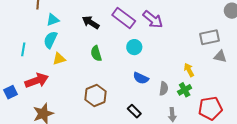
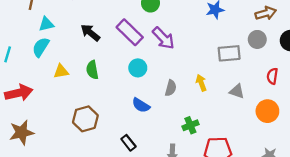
gray rectangle: (209, 37) -> (229, 53), moved
yellow triangle: (59, 59) -> (61, 71), moved
yellow arrow: (189, 70) -> (201, 83), moved
gray semicircle: (164, 89) -> (171, 88), moved

